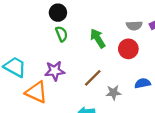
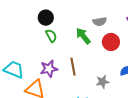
gray semicircle: (134, 26) -> (100, 22), moved
brown line: (93, 78) -> (73, 67), moved, turned -48

